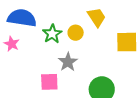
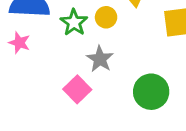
pink square: (49, 82) -> (77, 89), turned -36

